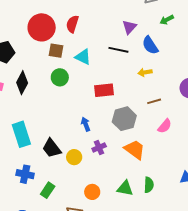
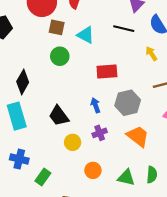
yellow arrow: (145, 72) -> (151, 54), turned 64
black diamond: (22, 83) -> (23, 82), moved
blue arrow: (86, 124) -> (95, 105), moved
black trapezoid: (52, 148) -> (59, 116), moved
orange circle: (92, 192) -> (93, 170), moved

